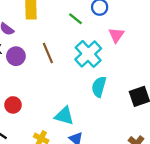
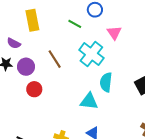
red circle: (13, 105) -> (34, 89), moved
cyan triangle: (64, 116) -> (89, 101), moved

